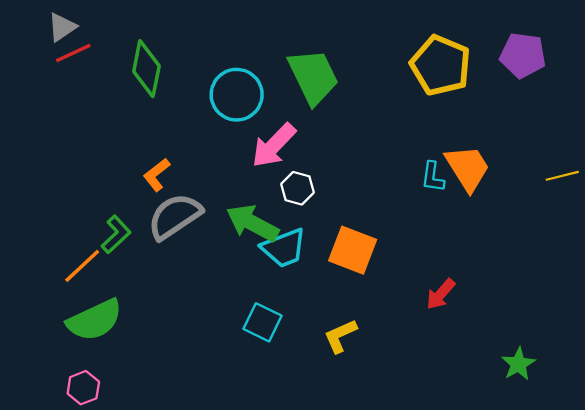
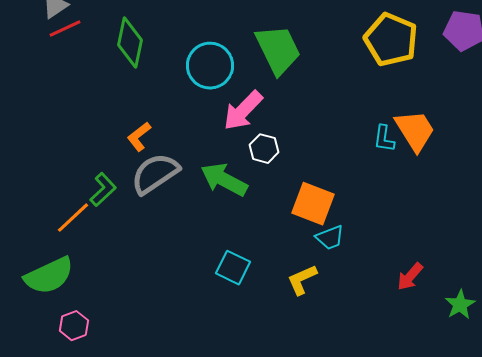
cyan trapezoid: (284, 248) -> (330, 238), moved, size x0.7
red arrow: (441, 294) -> (410, 277), moved
green semicircle: (95, 320) -> (49, 276), moved

